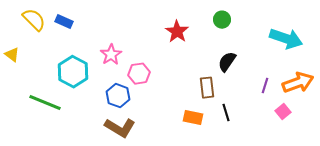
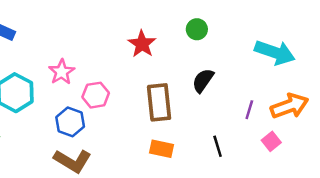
brown rectangle: (207, 88) -> (159, 102), moved, size x1.4
black line: (226, 113) -> (218, 146), moved

